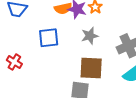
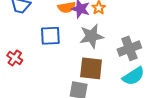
gray star: (90, 36) -> (92, 36), size x1.4

